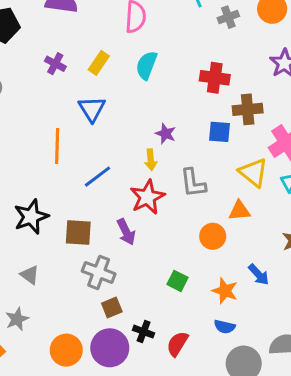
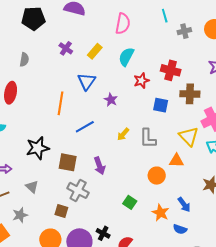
blue square: (219, 132) -> (161, 105), moved
purple star: (166, 134) -> (111, 100), moved
yellow arrow: (151, 160) -> (123, 134), moved, turned 40
red star: (147, 197) -> (141, 81), moved, size x0.7
brown square: (112, 307) -> (61, 211), moved, turned 32
blue semicircle: (225, 327) -> (180, 229), moved

